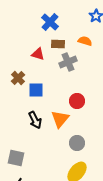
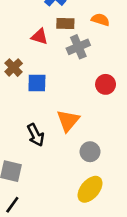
red circle: (77, 101) -> (106, 84), moved
black arrow: (35, 120) -> (36, 135), moved

